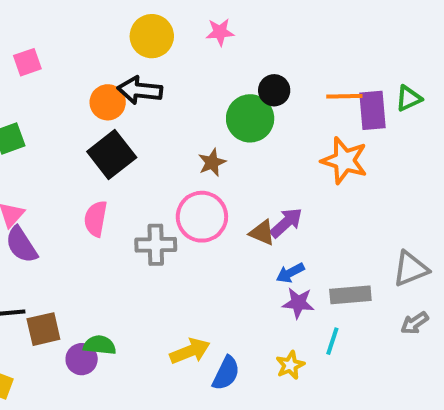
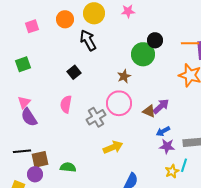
black arrow: (140, 90) -> (88, 40), turned 55
orange circle: (108, 102) -> (65, 19), moved
black square: (112, 154) -> (74, 72), size x0.6
gray cross: (156, 245) -> (96, 117), turned -30
yellow arrow: (190, 351) -> (113, 147), moved
purple circle: (82, 359) -> (35, 174), moved
yellow star: (290, 365) -> (172, 171), moved

